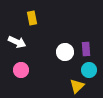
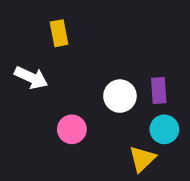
pink circle: (21, 70) -> (72, 129), moved

